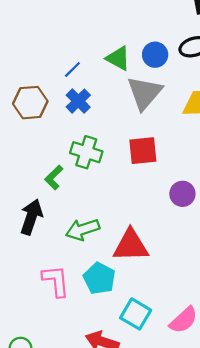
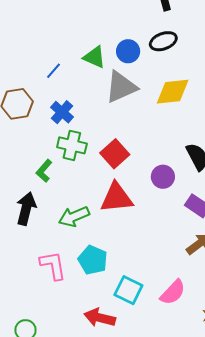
gray triangle: (145, 93) -> (121, 87), turned 30
blue cross: (78, 101) -> (62, 112), moved
red square: (143, 151) -> (115, 154), moved, turned -32
red triangle: (131, 245) -> (117, 198), moved

